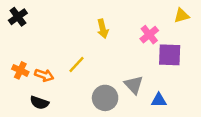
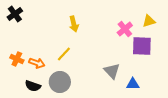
yellow triangle: (181, 16) -> (149, 21), moved
yellow arrow: (103, 29) -> (74, 24), moved
gray circle: (105, 98) -> (60, 82), moved

